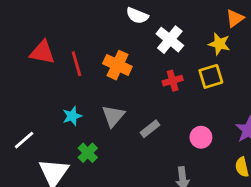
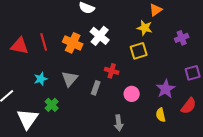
white cross: (170, 40) -> (100, 36), moved
red triangle: (42, 52) -> (20, 46), moved
red cross: (173, 81) -> (112, 71), moved, turned 32
gray rectangle: (150, 129) -> (96, 88), turned -32

